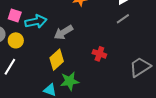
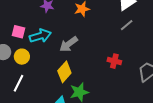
red cross: (99, 54) -> (114, 61), moved

